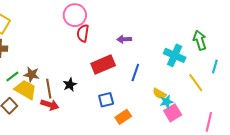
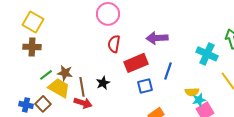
red semicircle: (83, 33) -> (114, 44), moved
purple arrow: (124, 39) -> (157, 38), size x1.5
yellow semicircle: (159, 94) -> (192, 92), turned -32
blue square: (106, 100) -> (145, 86), moved

